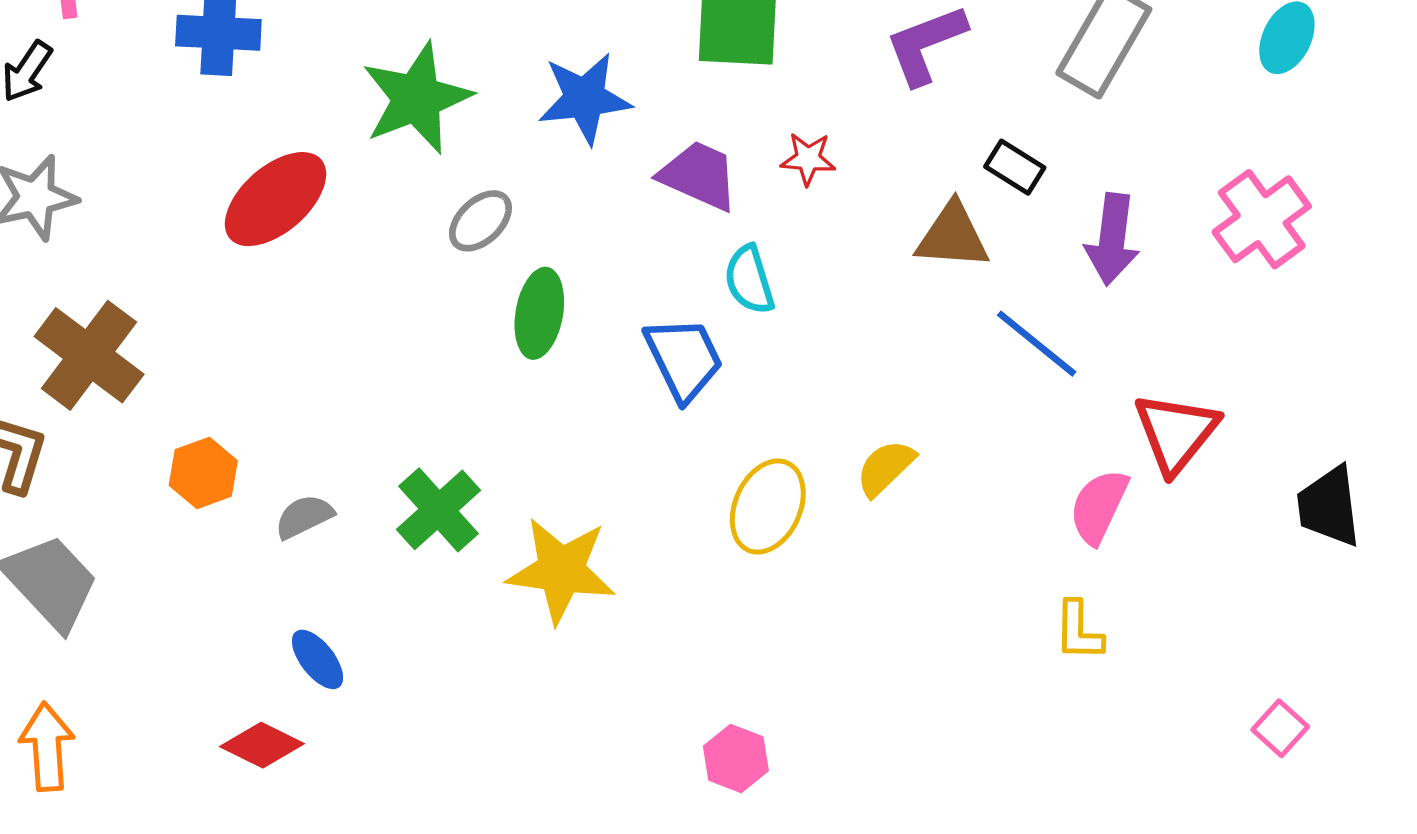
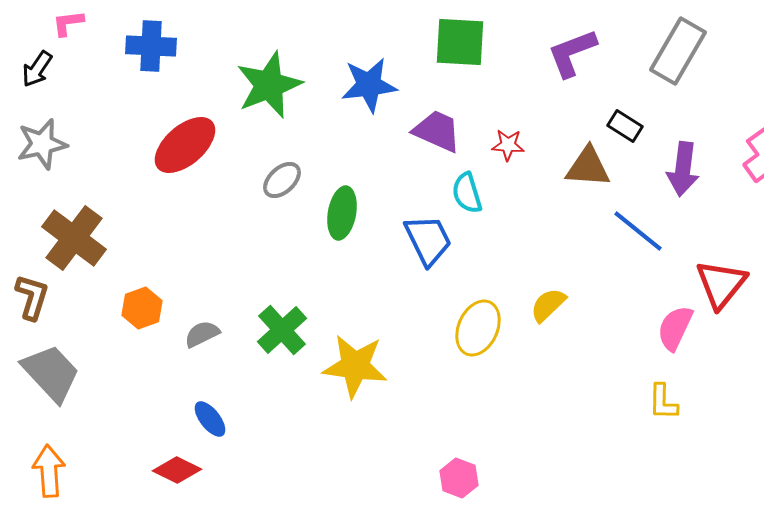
red star: (808, 159) -> (508, 145), moved
gray ellipse: (480, 221) -> (282, 180), moved

